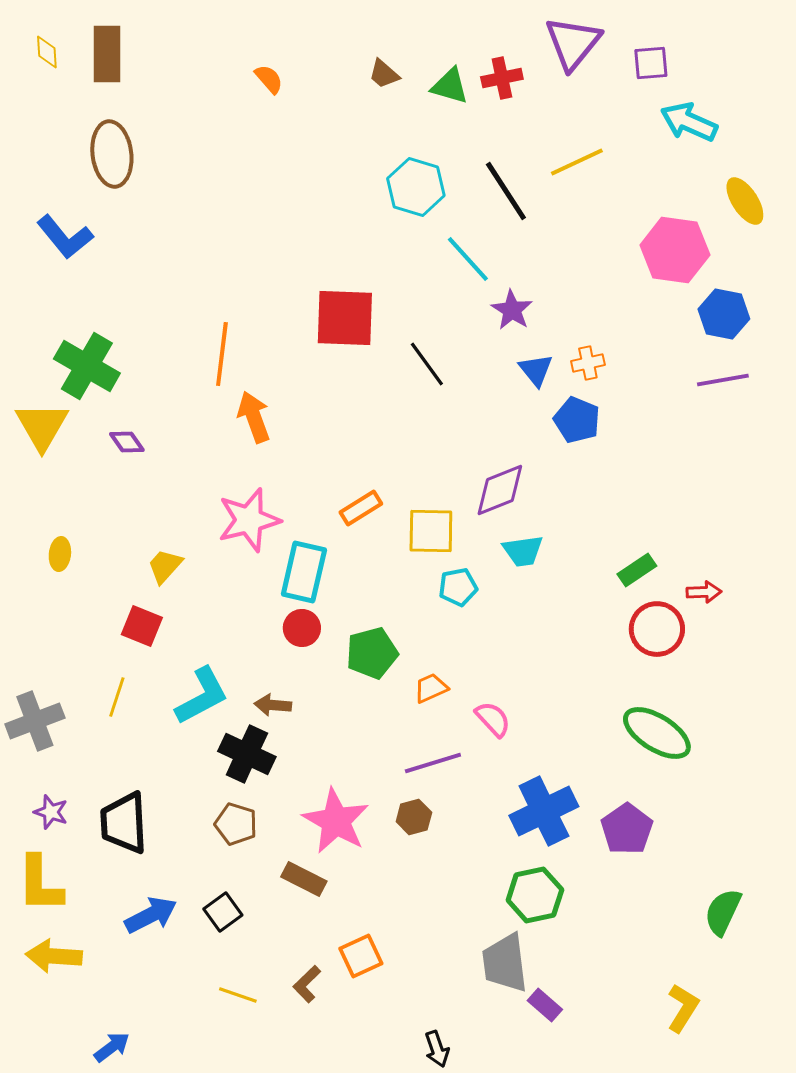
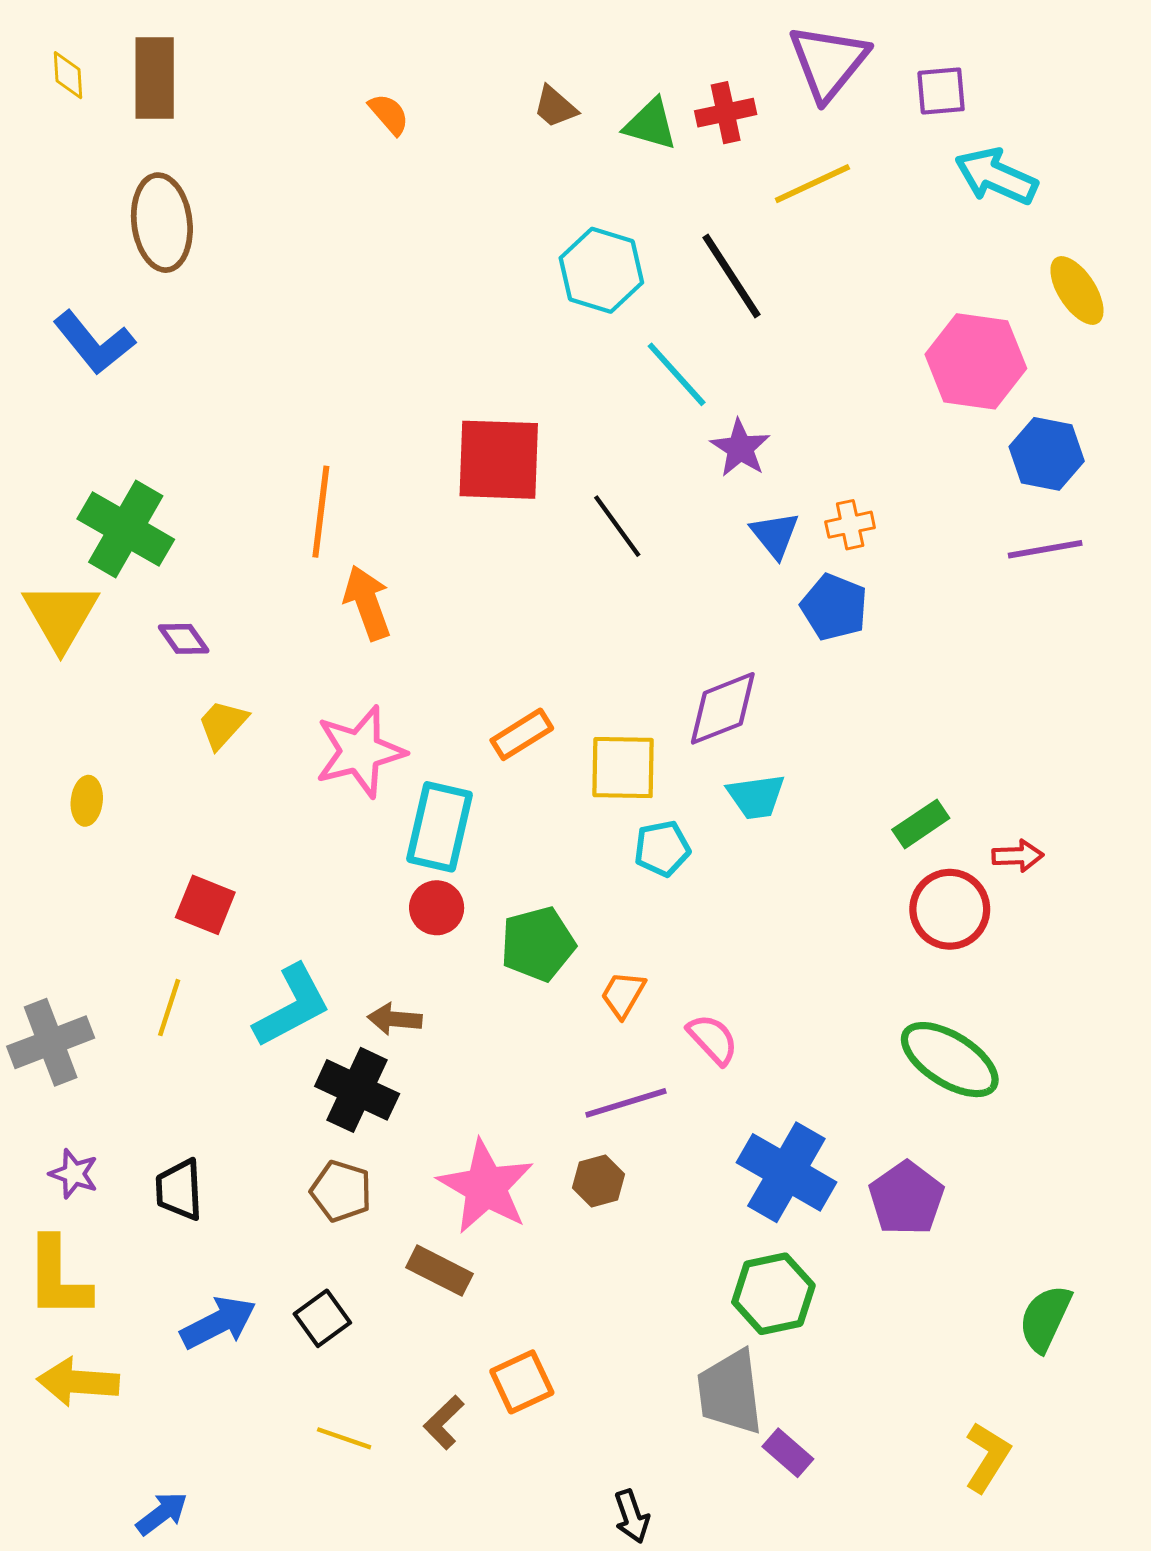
yellow line: (577, 162) -> (812, 184), moved
yellow trapezoid: (165, 566) -> (223, 724), moved
orange trapezoid: (431, 688) -> (623, 995), turned -36
blue cross: (544, 811) -> (786, 1172), turned -34
black trapezoid: (124, 823) -> (179, 1190), size x0.7

